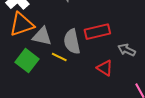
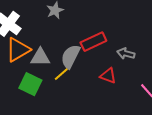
gray semicircle: (72, 42) -> (71, 56), turned 50
yellow line: (59, 57) -> (61, 74), turned -56

